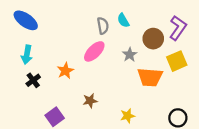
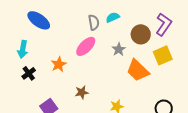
blue ellipse: (26, 20) -> (39, 20), moved
cyan semicircle: (123, 20) -> (113, 17), turned 96
orange trapezoid: (150, 77) -> (138, 70), turned 40

